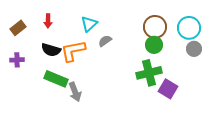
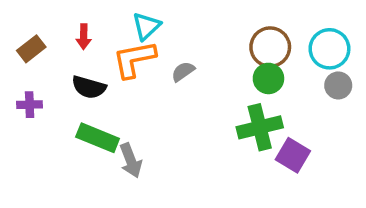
cyan triangle: (89, 24) -> (146, 26), moved
orange L-shape: (73, 51) -> (134, 59), moved

